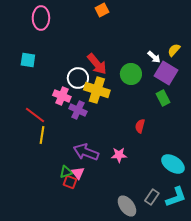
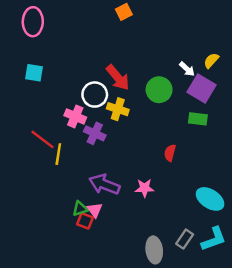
pink ellipse: (41, 18) -> (33, 22), moved
yellow cross: (97, 90) -> (118, 109), size x0.7
green rectangle: (163, 98) -> (198, 119), turned -56
yellow line: (42, 135) -> (58, 154), moved
gray ellipse: (127, 206) -> (154, 250), turned 30

